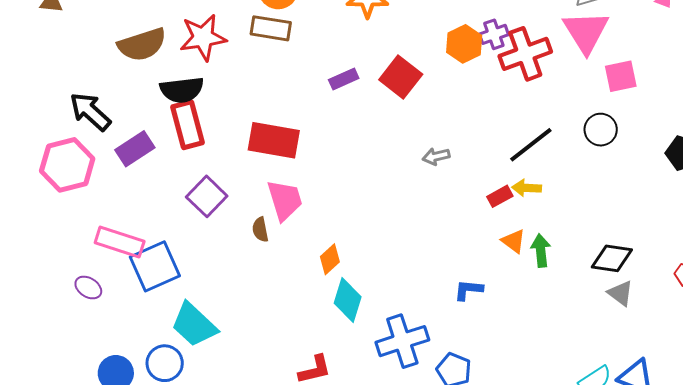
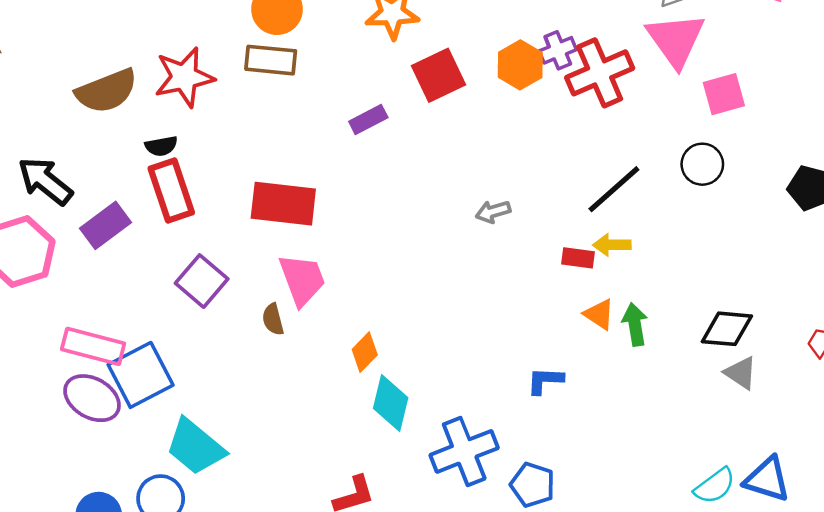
red square: (401, 77) -> (438, 75), moved, turned 30
black semicircle: (182, 90) -> (161, 146), size x0.6
red rectangle: (500, 196) -> (578, 258), turned 40
purple ellipse: (88, 288) -> (92, 398), moved, size x1.6

